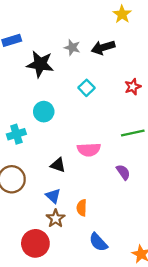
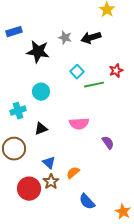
green line: (133, 133) -> (94, 85), moved
black triangle: (58, 165) -> (41, 129), moved, turned -40
orange semicircle: (82, 208) -> (73, 173), turned 48
red circle: (35, 243) -> (29, 189), moved

